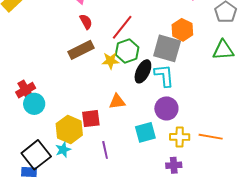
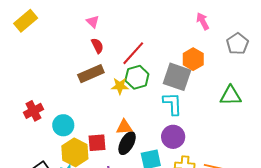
green triangle: (223, 50) -> (231, 96), moved
black ellipse: (143, 71) -> (127, 143), moved
cyan circle: (34, 104) -> (63, 125), moved

